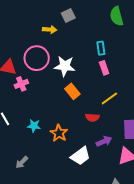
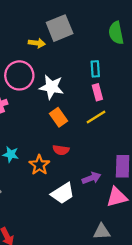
gray square: (68, 15) -> (60, 28), size x1.6
yellow line: (109, 98) -> (96, 117), moved
red semicircle: (92, 117) -> (61, 150), moved

